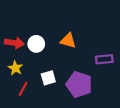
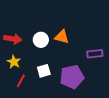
white circle: (36, 44) -> (41, 40), moved
purple pentagon: (79, 84) -> (72, 77), turned -30

